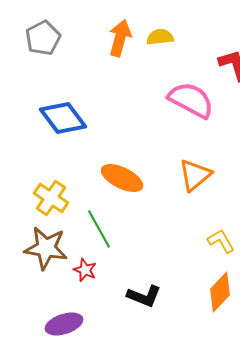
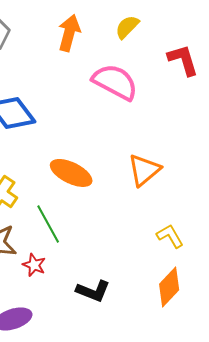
yellow semicircle: (160, 37) -> (127, 27), moved, turned -40
pink semicircle: (191, 100) -> (115, 82), moved

